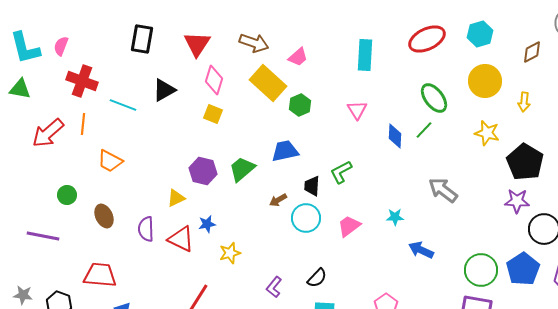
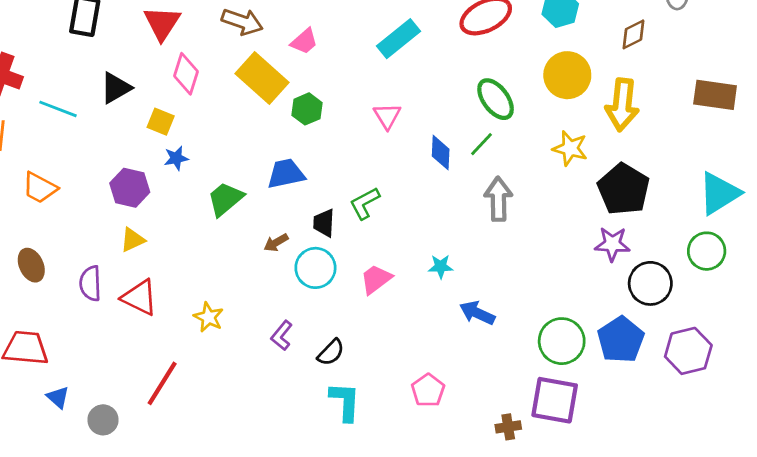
cyan rectangle: (365, 55) -> (398, 39), turned 48
yellow arrow: (524, 102) -> (622, 105), size x1.8
yellow square: (213, 114) -> (161, 122), moved
purple hexagon: (203, 171) -> (130, 188), moved
gray arrow: (443, 190) -> (498, 199), moved, turned 52
blue star: (207, 224) -> (176, 158), moved
yellow star: (230, 253) -> (209, 317), turned -30
purple L-shape: (274, 287) -> (282, 335), moved

